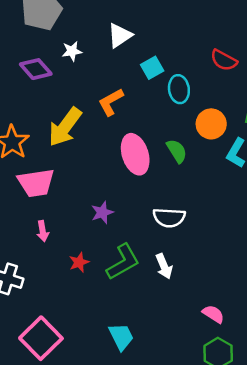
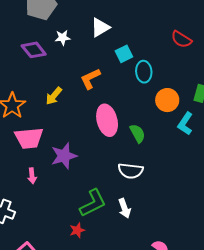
red semicircle: (224, 60) -> (181, 39), moved
yellow arrow: (65, 127) -> (54, 96), size x0.6
green semicircle: (177, 151) -> (138, 133), moved
purple star: (102, 212) -> (64, 156), moved, size x1.5
red star: (79, 262) -> (77, 230), moved

